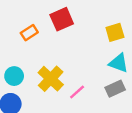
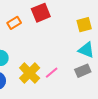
yellow cross: (51, 79) -> (30, 73), moved

